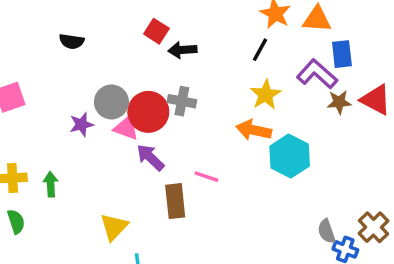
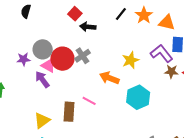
black semicircle: (72, 41) -> (26, 11), turned 88
black line: (260, 50) -> (121, 14), moved
gray cross: (182, 101) -> (83, 56), turned 35
orange arrow: (254, 130) -> (109, 78), moved
purple arrow: (150, 157) -> (42, 79), moved
yellow triangle: (114, 227) -> (42, 120), moved

